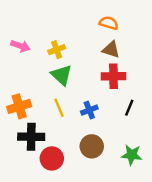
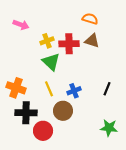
pink arrow: (20, 46) -> (21, 25), moved
red cross: (114, 76) -> (69, 44), moved
orange cross: (19, 106) -> (16, 88), turned 36
brown circle: (92, 146) -> (63, 111), moved

